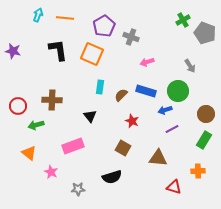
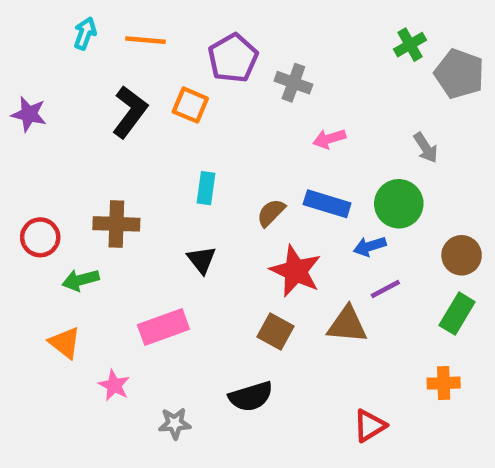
black L-shape: (58, 50) -> (130, 112), turned 45
orange square: (92, 54) -> (190, 105), moved, size x0.7
cyan rectangle: (100, 87) -> (206, 188), moved
red star: (132, 121) -> (296, 271), size x1.6
brown triangle: (158, 158) -> (347, 325), moved
red triangle: (174, 187) -> (370, 426), moved, turned -49

